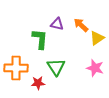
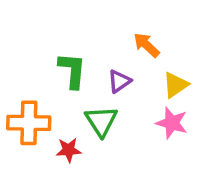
purple triangle: (57, 24) -> (119, 81), moved, turned -48
yellow triangle: (97, 38) -> (175, 85), moved

